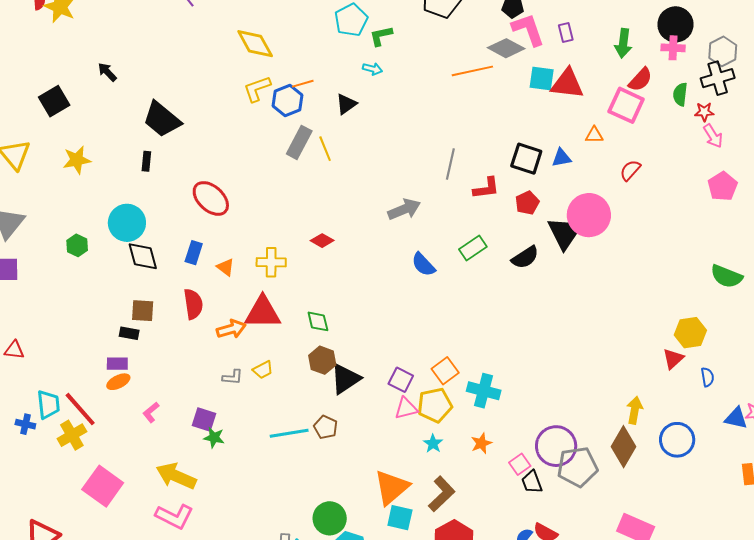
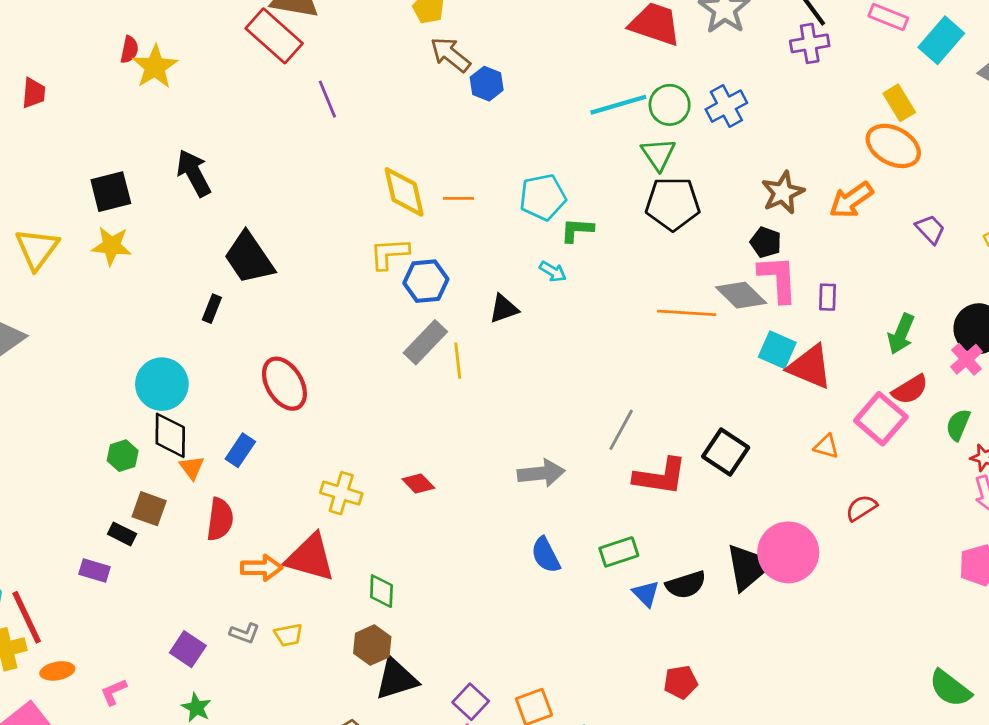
pink cross: (673, 48) -> (966, 359), turned 30
black arrow: (107, 72) -> (194, 173), size x1.6
orange line: (303, 84) -> (459, 198), moved
blue triangle: (561, 158) -> (646, 594), moved, turned 40
yellow star: (77, 160) -> (111, 246), moved
red L-shape: (486, 188) -> (660, 476), size x1.4
red pentagon: (527, 203) -> (681, 682), moved
green hexagon: (77, 245) -> (123, 456), moved
orange triangle: (225, 267) -> (192, 468), moved
orange ellipse: (118, 382) -> (57, 671), moved
pink L-shape: (151, 412) -> (114, 692), moved
purple square: (204, 420) -> (188, 649), moved

